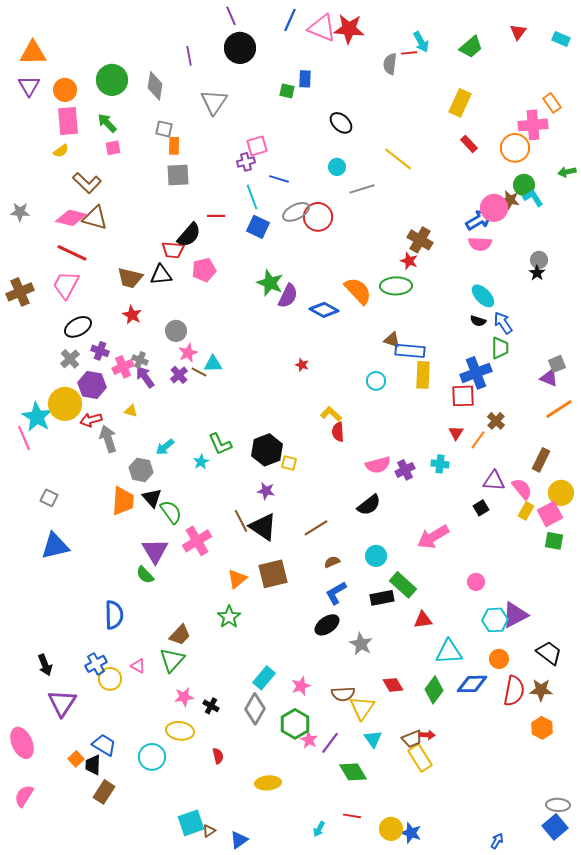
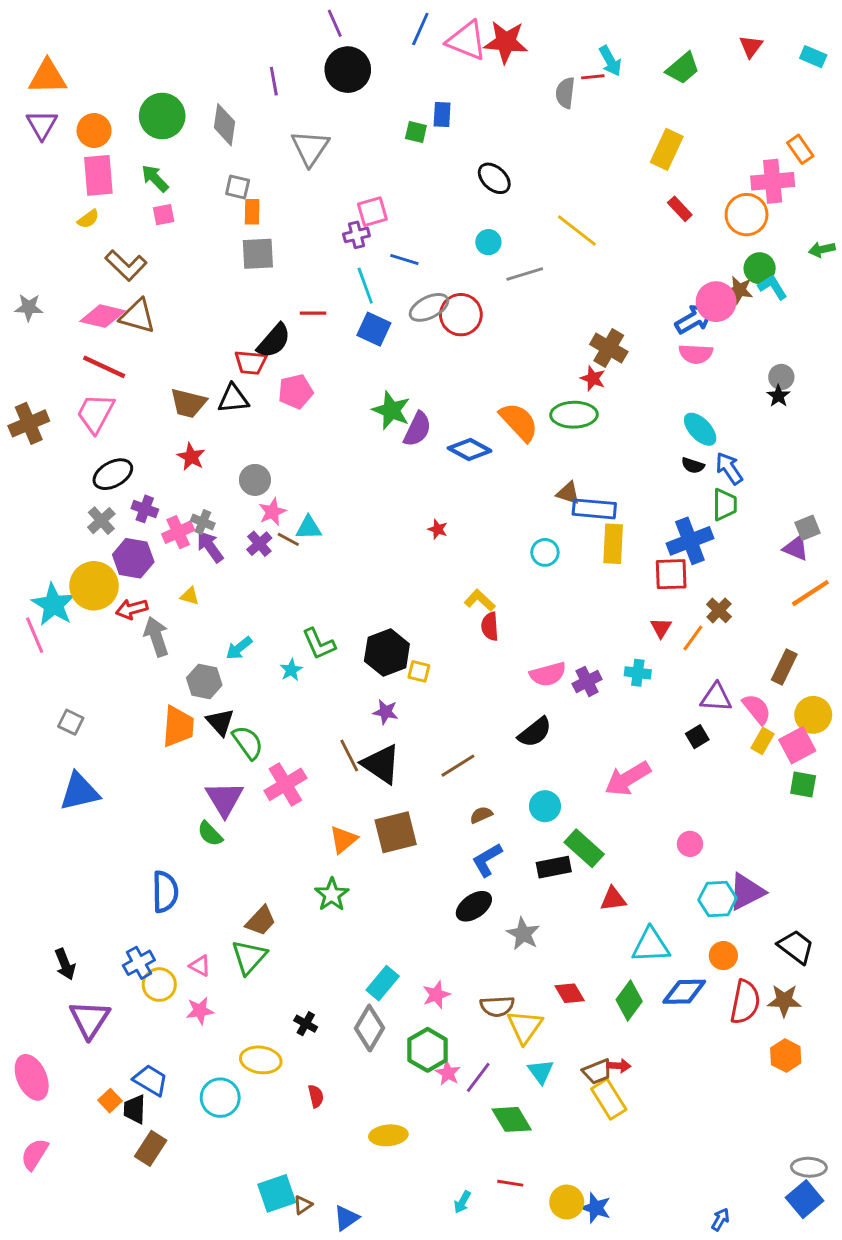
pink star: (184, 697) -> (200, 1011), moved

